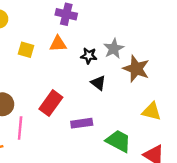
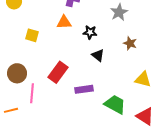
gray star: (114, 49) -> (119, 12), moved
yellow square: (26, 50) -> (32, 35), moved
brown star: (136, 69) -> (130, 43), size x0.6

